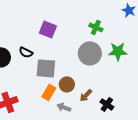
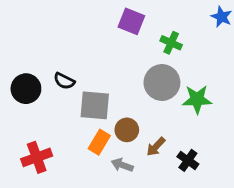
purple square: (48, 29) -> (131, 21), moved
green star: (118, 51) -> (197, 99), moved

